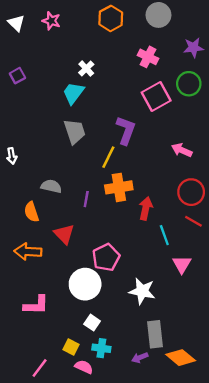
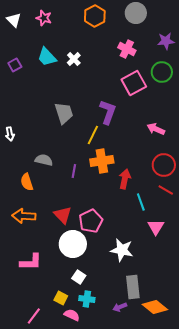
cyan trapezoid: (73, 93) -> (47, 57), moved, turned -80
red triangle: (64, 234) -> (63, 215), moved

